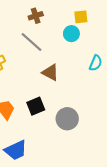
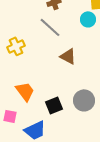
black square: (36, 106) -> (54, 105), moved

